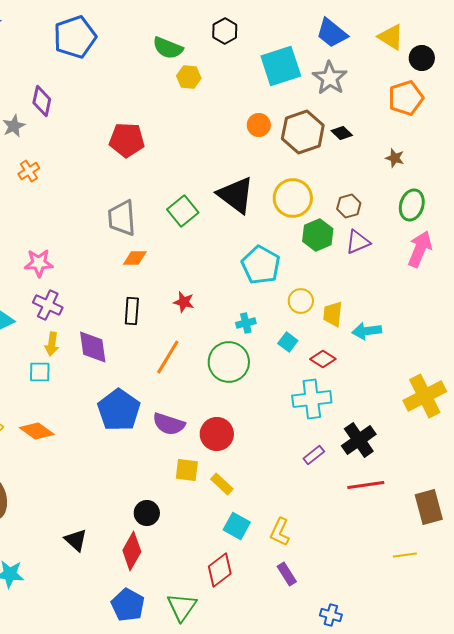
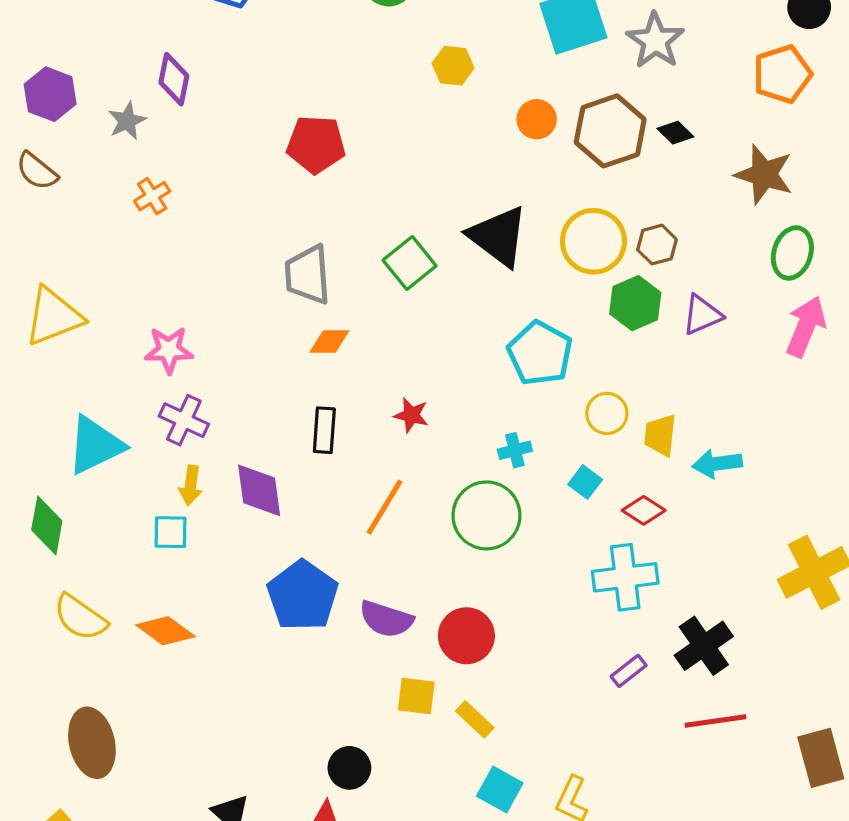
yellow hexagon: (189, 77) -> (453, 66), moved
brown star: (395, 158) -> (764, 174), size x1.8
brown hexagon: (349, 206) -> (657, 245), moved

